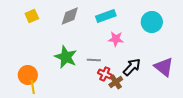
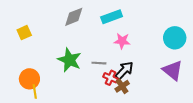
yellow square: (32, 16) -> (24, 33), moved
cyan circle: (152, 22) -> (175, 38), moved
black arrow: (132, 67) -> (124, 70), moved

